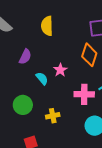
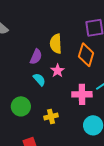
yellow semicircle: (47, 26) -> (56, 44), moved
purple semicircle: (25, 57) -> (36, 57), moved

